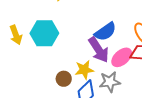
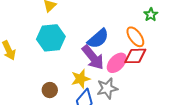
cyan hexagon: (44, 33) -> (51, 38), moved
brown circle: (64, 79) -> (50, 90), moved

